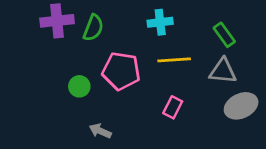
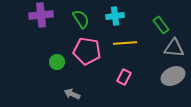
green semicircle: (93, 28) -> (81, 19), moved, turned -54
gray triangle: (223, 71) -> (174, 48), moved

